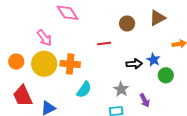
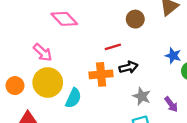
orange cross: (70, 64) -> (101, 74), moved
black arrow: (134, 64) -> (129, 67), moved
cyan semicircle: (84, 90) -> (73, 98), moved

